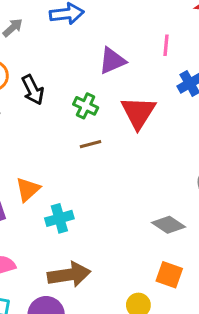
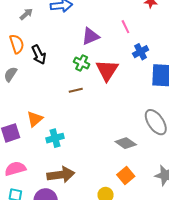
pink line: (166, 45) -> (125, 27), turned -32
green cross: (86, 106) -> (82, 63), moved
orange square: (169, 275) -> (126, 176), turned 30

